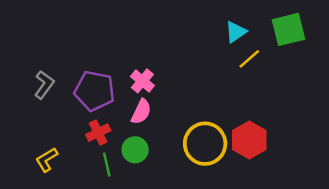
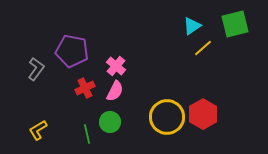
purple pentagon: (94, 91) -> (72, 51), moved
red cross: (98, 133) -> (85, 88), moved

